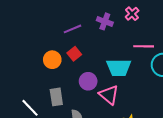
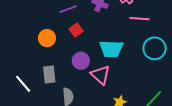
pink line: (144, 46) -> (140, 19), moved
red square: (74, 54) -> (76, 30), moved

